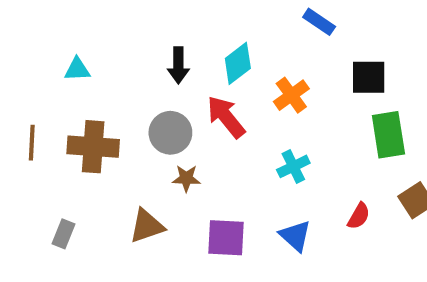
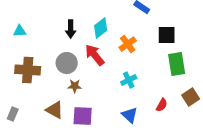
brown triangle: (147, 226) -> (55, 110), turned 48
purple square: (226, 238) -> (83, 116), moved

